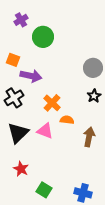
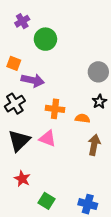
orange cross: (52, 103) -> (55, 109), turned -36
orange semicircle: (67, 120) -> (82, 118), moved

